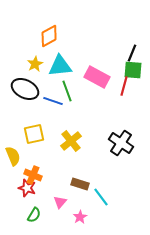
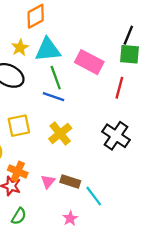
red line: (124, 86) -> (119, 88), moved
blue line: (53, 101) -> (53, 97), moved
pink triangle: (60, 202) -> (48, 182), moved

